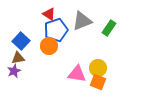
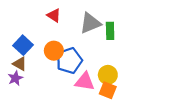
green rectangle: (109, 28) -> (110, 31), moved, turned -35
blue pentagon: (56, 30) -> (69, 61), moved
brown triangle: (18, 58) -> (20, 64), turned 40

